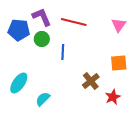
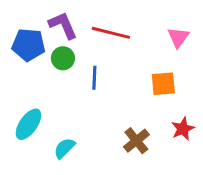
orange square: (119, 63) -> (163, 84), moved
brown cross: (91, 81) -> (136, 141), moved
red star: (113, 97) -> (183, 129), moved

